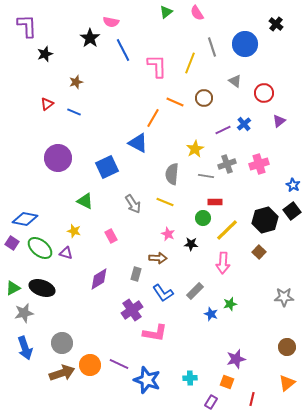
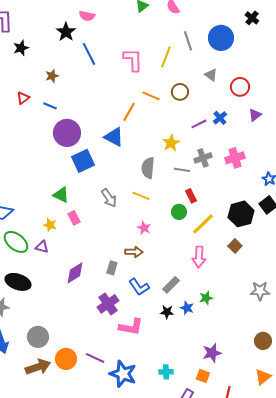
blue line: (123, 50) -> (89, 54), moved
purple circle: (58, 158) -> (67, 133), moved
red rectangle: (215, 202) -> (191, 196), turned 64
pink rectangle: (111, 236) -> (74, 218), moved
black star: (191, 244) -> (167, 312), moved

